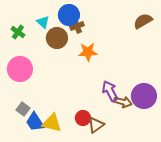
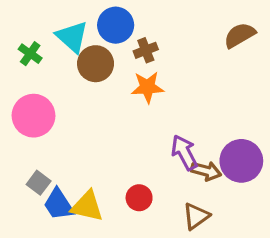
cyan triangle: (43, 22) -> (72, 37), size x1.5
brown cross: (77, 26) -> (146, 50), moved
brown triangle: (96, 125) -> (196, 216), moved

